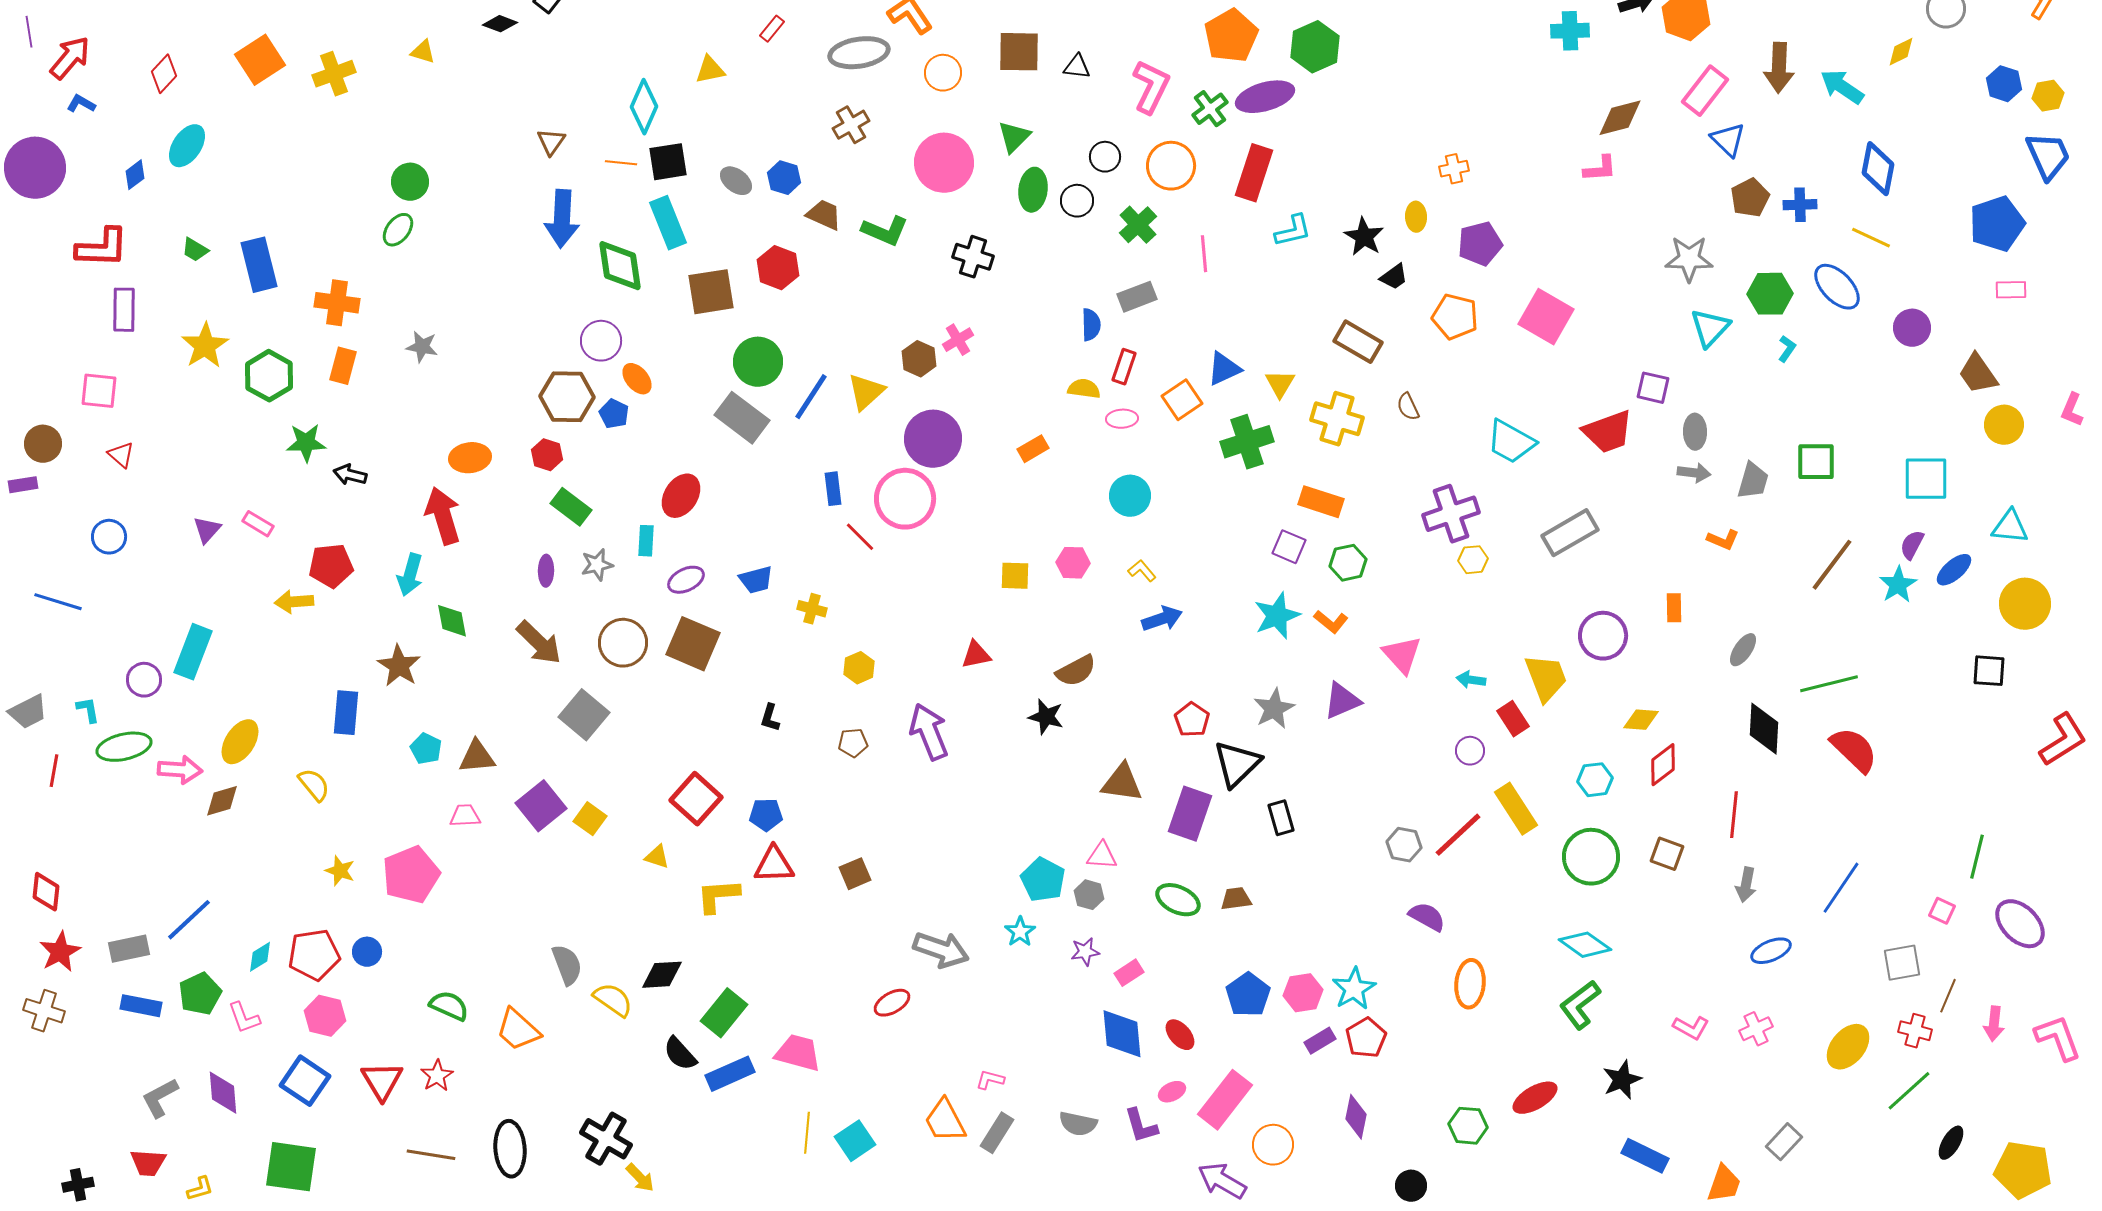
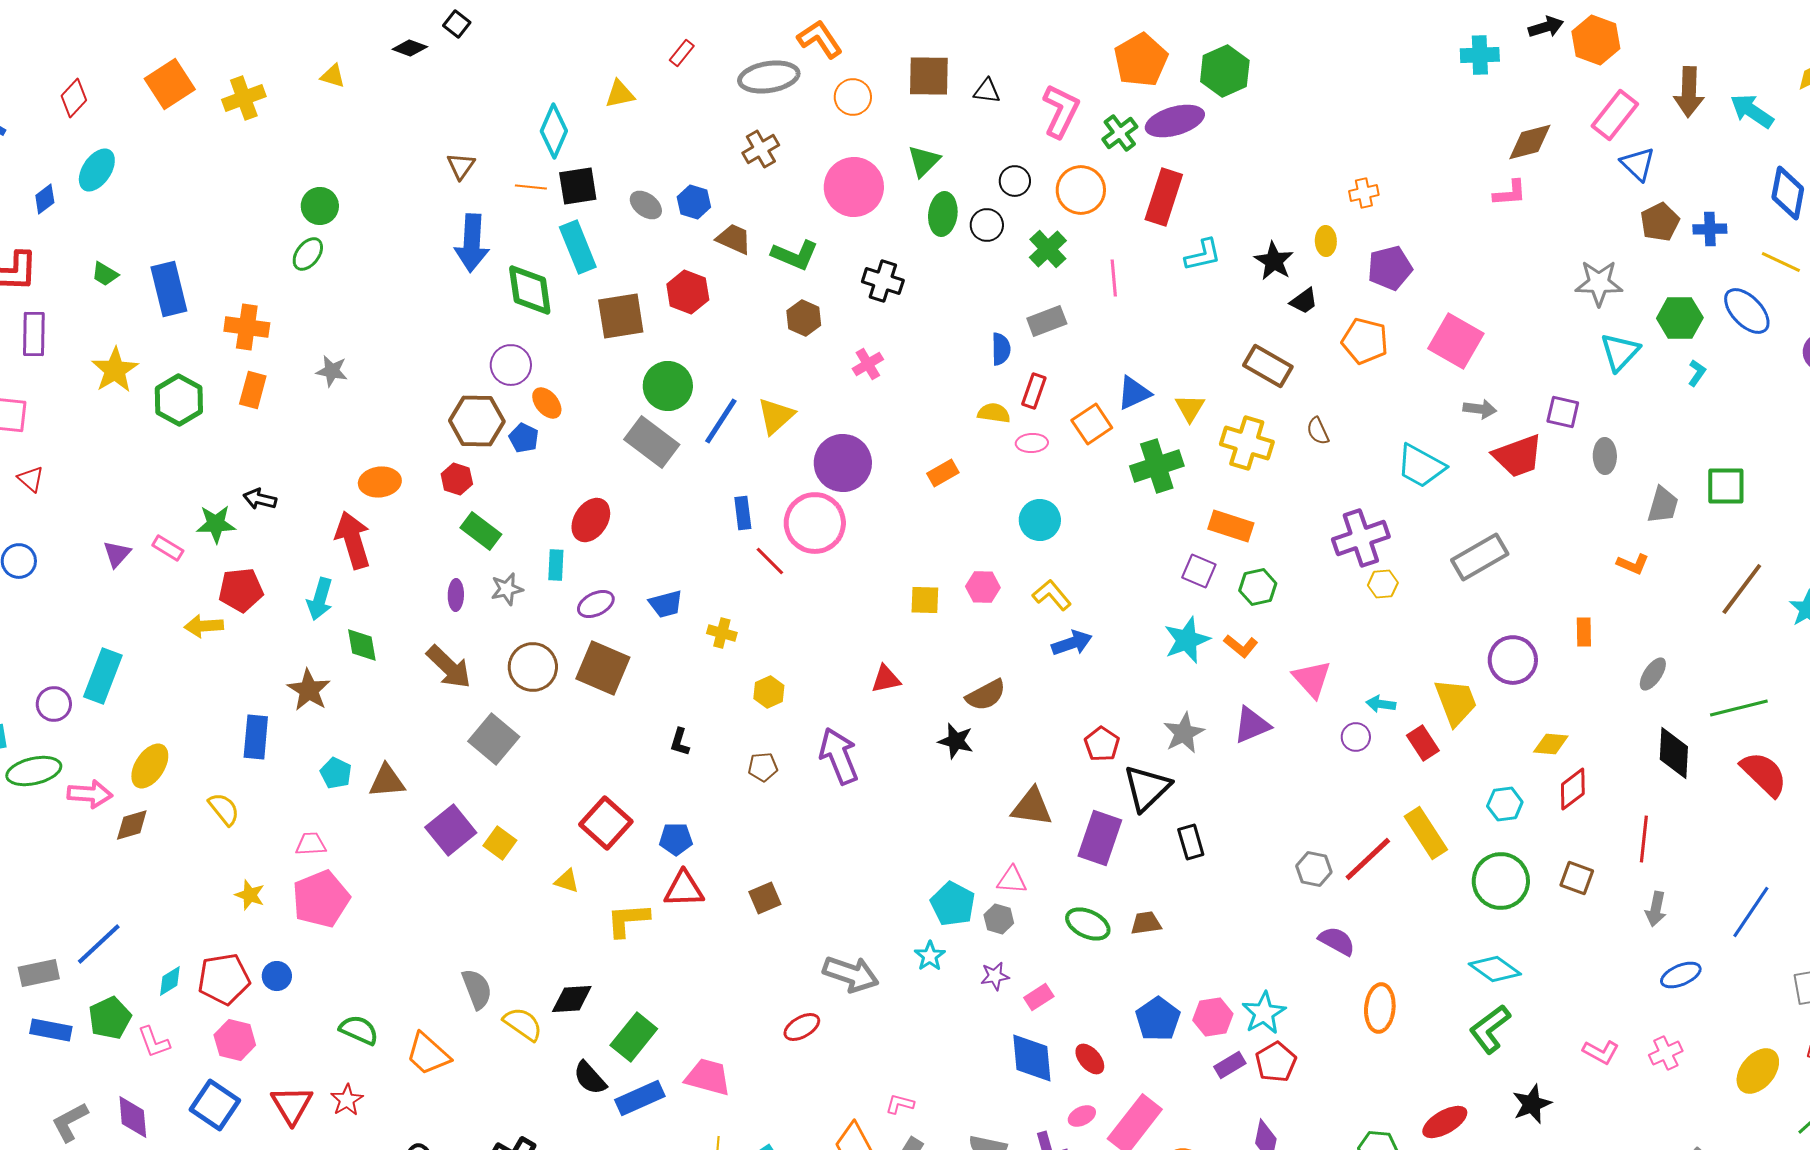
brown hexagon: (919, 359) -> (804, 318), moved
green star: (306, 443) -> (216, 524), moved
gray arrow: (1694, 473) -> (1480, 409), moved
yellow L-shape: (1142, 571) -> (1052, 595), size x1.4
purple circle: (1470, 751) -> (1356, 737), moved
pink trapezoid: (465, 816) -> (311, 844), moved

